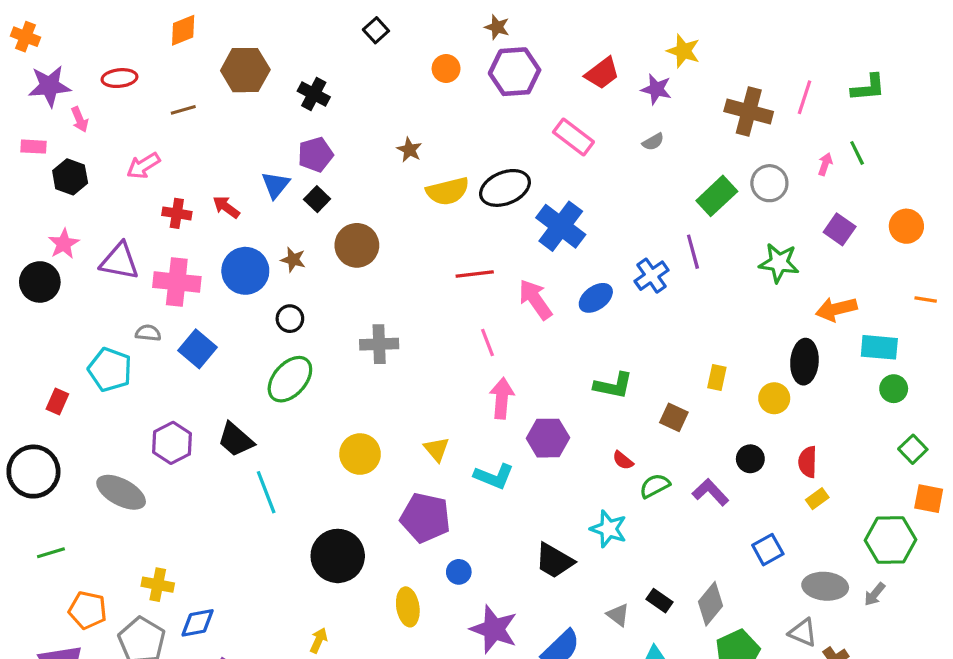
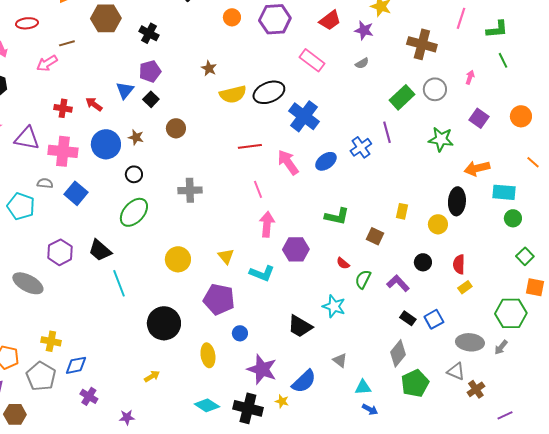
pink line: (804, 97) -> (461, 18), moved
green line: (857, 153) -> (503, 60), moved
pink arrow: (143, 166) -> (47, 63), moved
brown circle: (357, 245) -> (176, 128), size x0.7
orange line: (926, 299) -> (533, 162), turned 32
green semicircle: (655, 486) -> (363, 279), turned -36
black rectangle: (660, 601) -> (408, 318), moved
yellow arrow: (319, 640) -> (152, 376), turned 35

